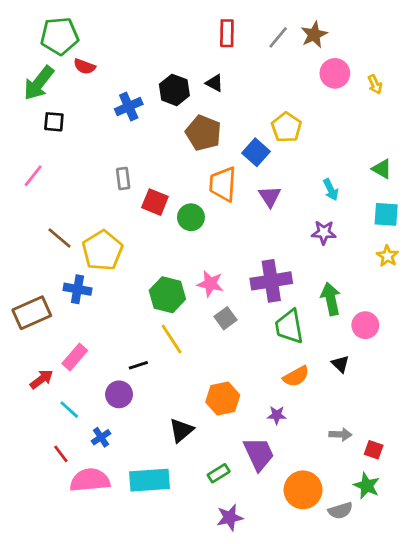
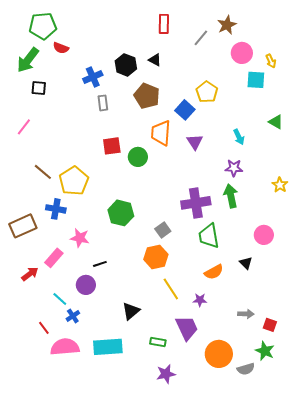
gray line: (278, 37) -> (201, 38), moved
gray rectangle: (123, 179) -> (103, 103), moved
red square: (155, 202) -> (112, 146), turned -30
cyan square: (386, 214) -> (256, 80), moved
pink star: (210, 284) -> (80, 238), moved
green arrow: (331, 299) -> (231, 196), moved
yellow line: (172, 339) -> (171, 289), moved
orange hexagon: (223, 399) -> (156, 257), moved
cyan line: (69, 410) -> (60, 299), moved
green rectangle: (219, 473) -> (158, 342), turned 42

